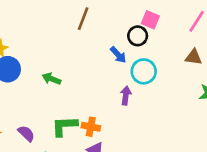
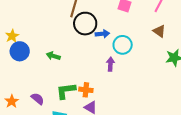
black circle: (138, 36) -> (85, 24), moved, size x1.5
blue arrow: (118, 55) -> (102, 34), turned -48
brown triangle: (194, 57) -> (159, 31), turned 32

